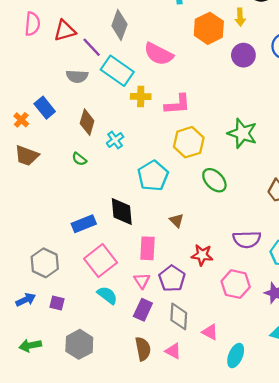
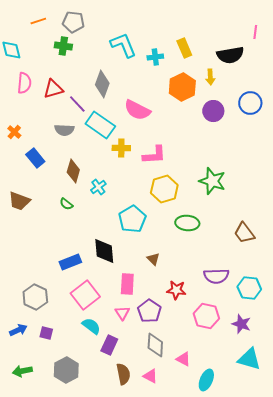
orange cross: (21, 120) -> (14, 132), moved
green ellipse: (214, 180) -> (187, 223), turned -40
purple rectangle: (143, 310) -> (109, 345), moved

